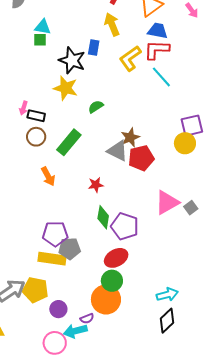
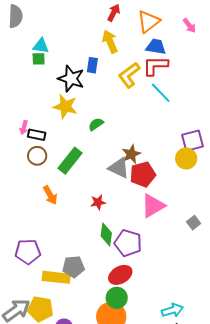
pink triangle: (167, 202) -> (153, 206), moved
purple pentagon: (55, 234) -> (28, 252), moved

